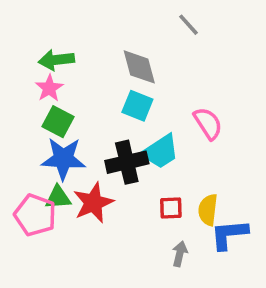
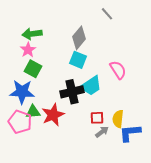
gray diamond: (139, 67) -> (79, 38), turned 55
blue star: (63, 159) -> (22, 92), moved
gray arrow: (180, 254) -> (102, 132), moved, turned 40

